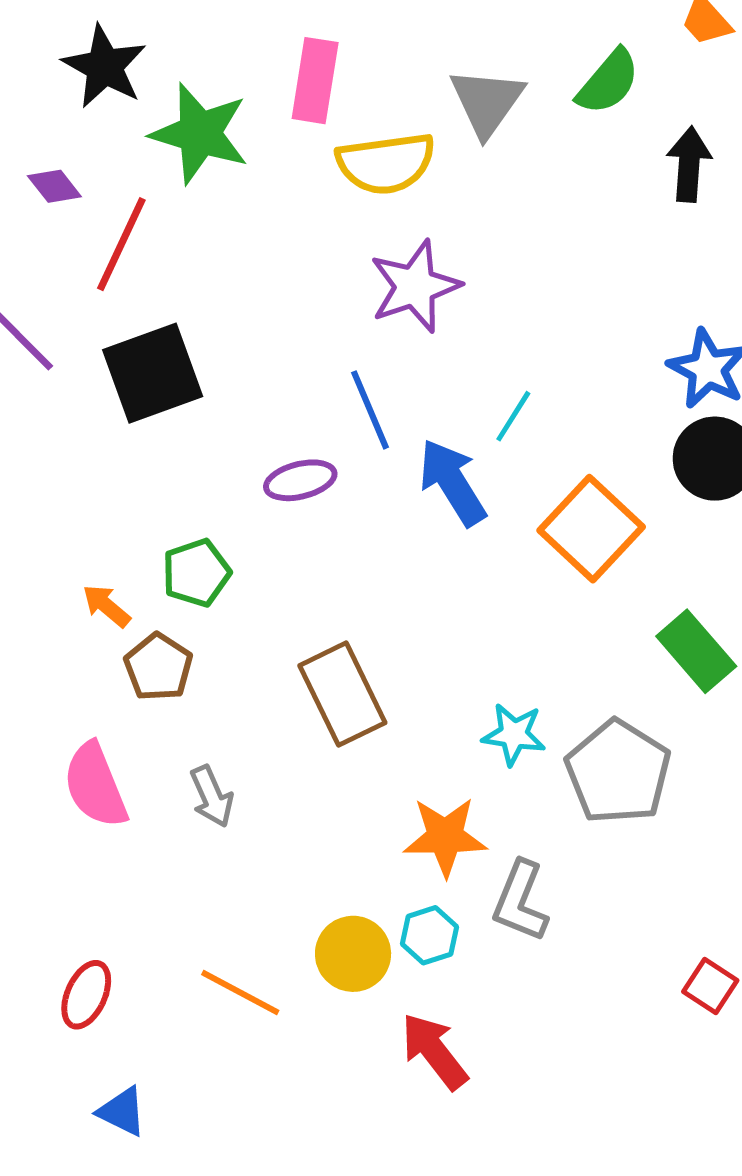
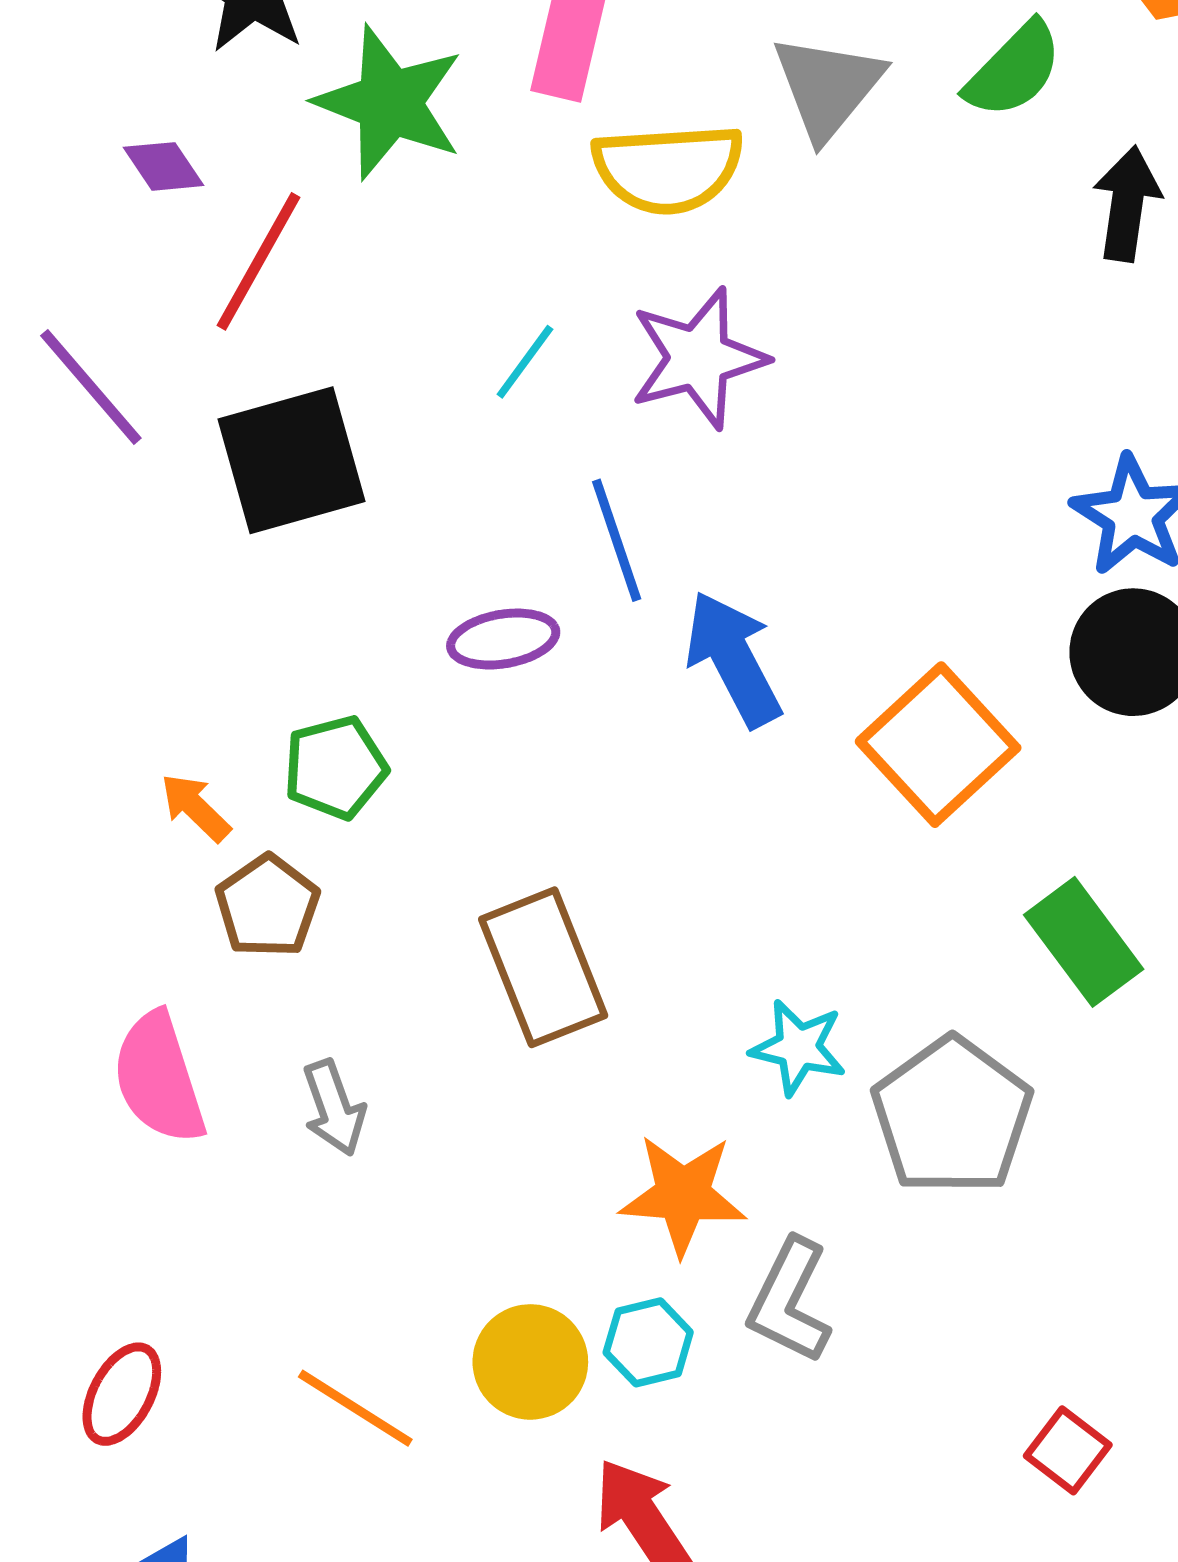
cyan line: (513, 416) -> (525, 362), moved

